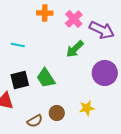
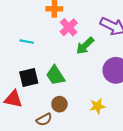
pink cross: (74, 19) -> (69, 27), moved
brown circle: (57, 113) -> (59, 104), moved

